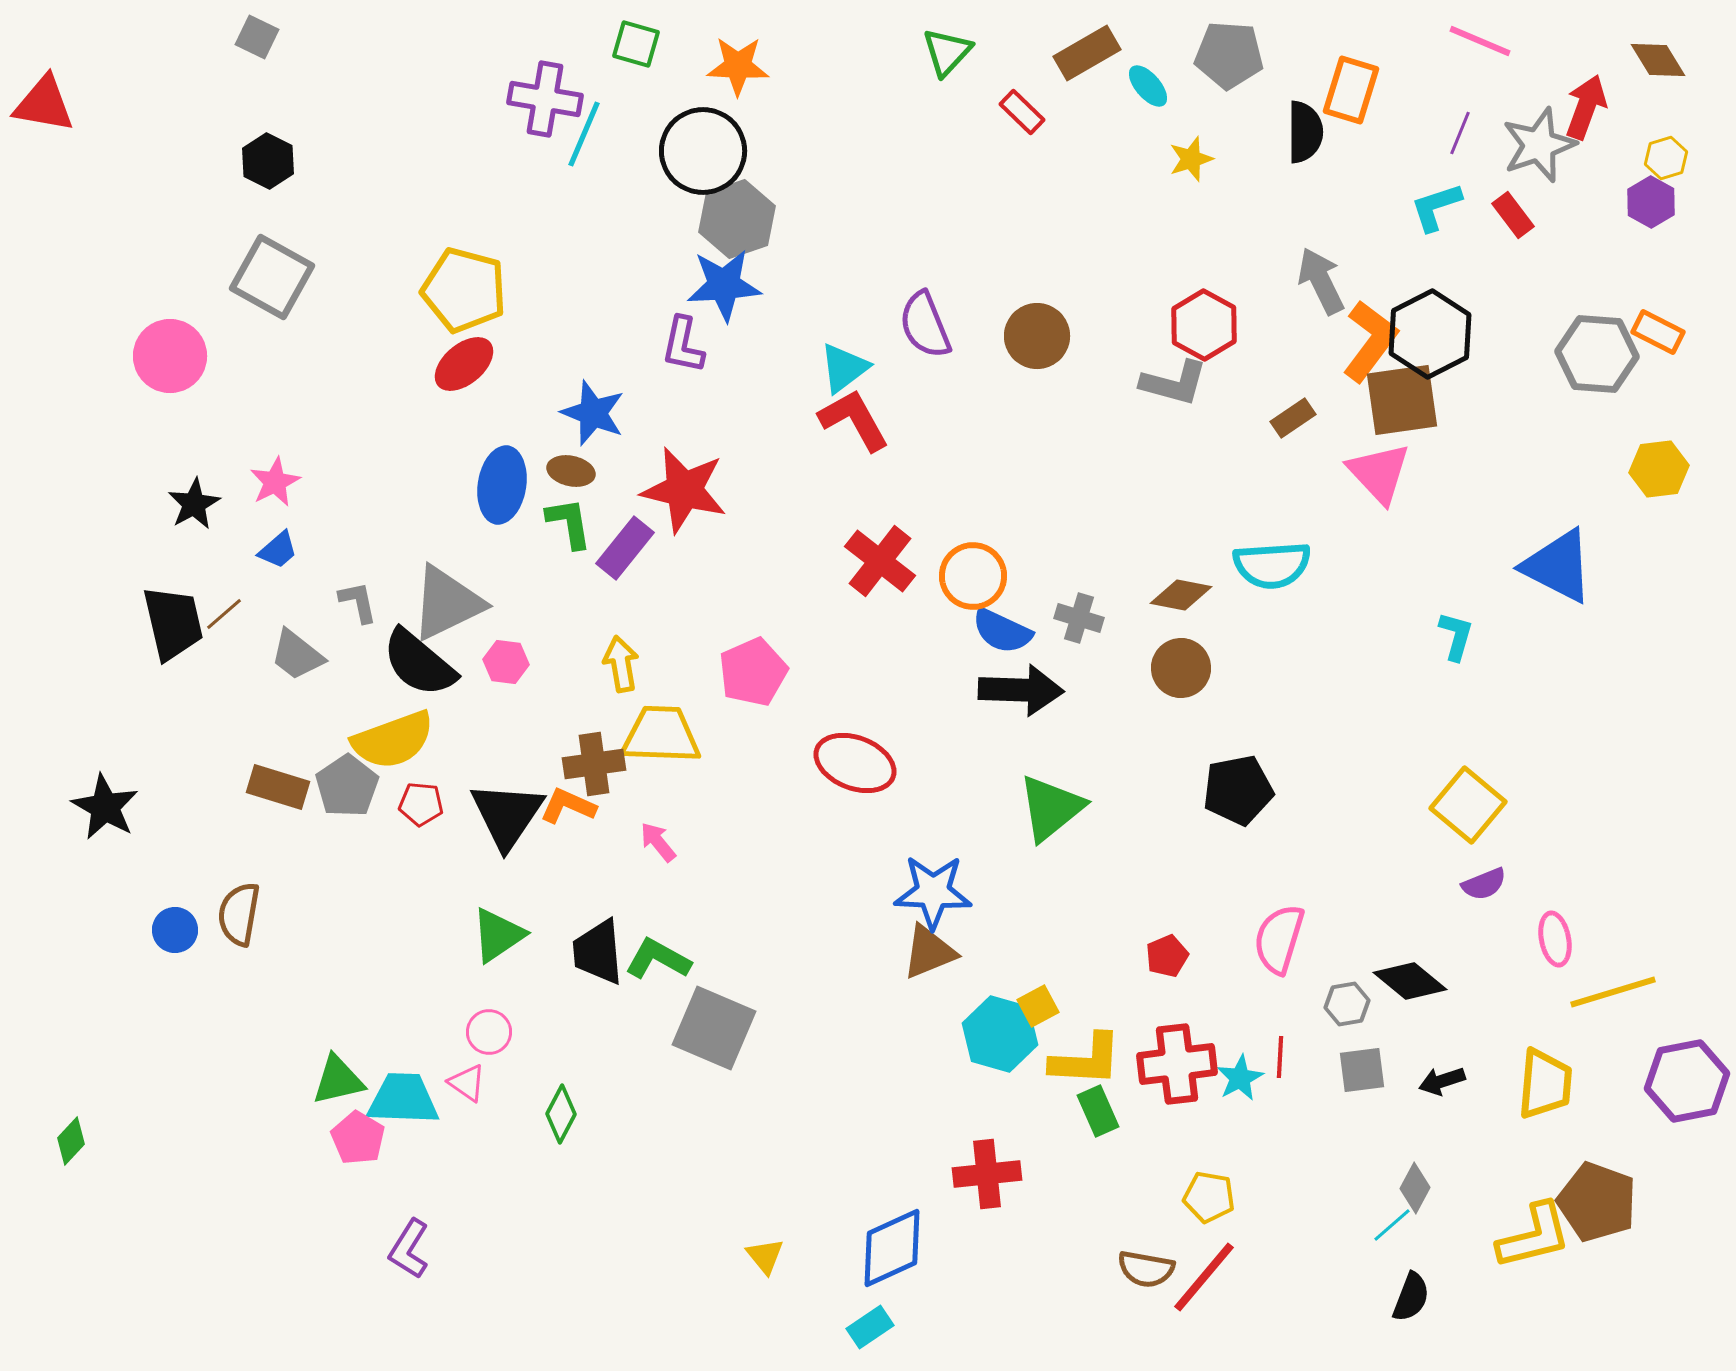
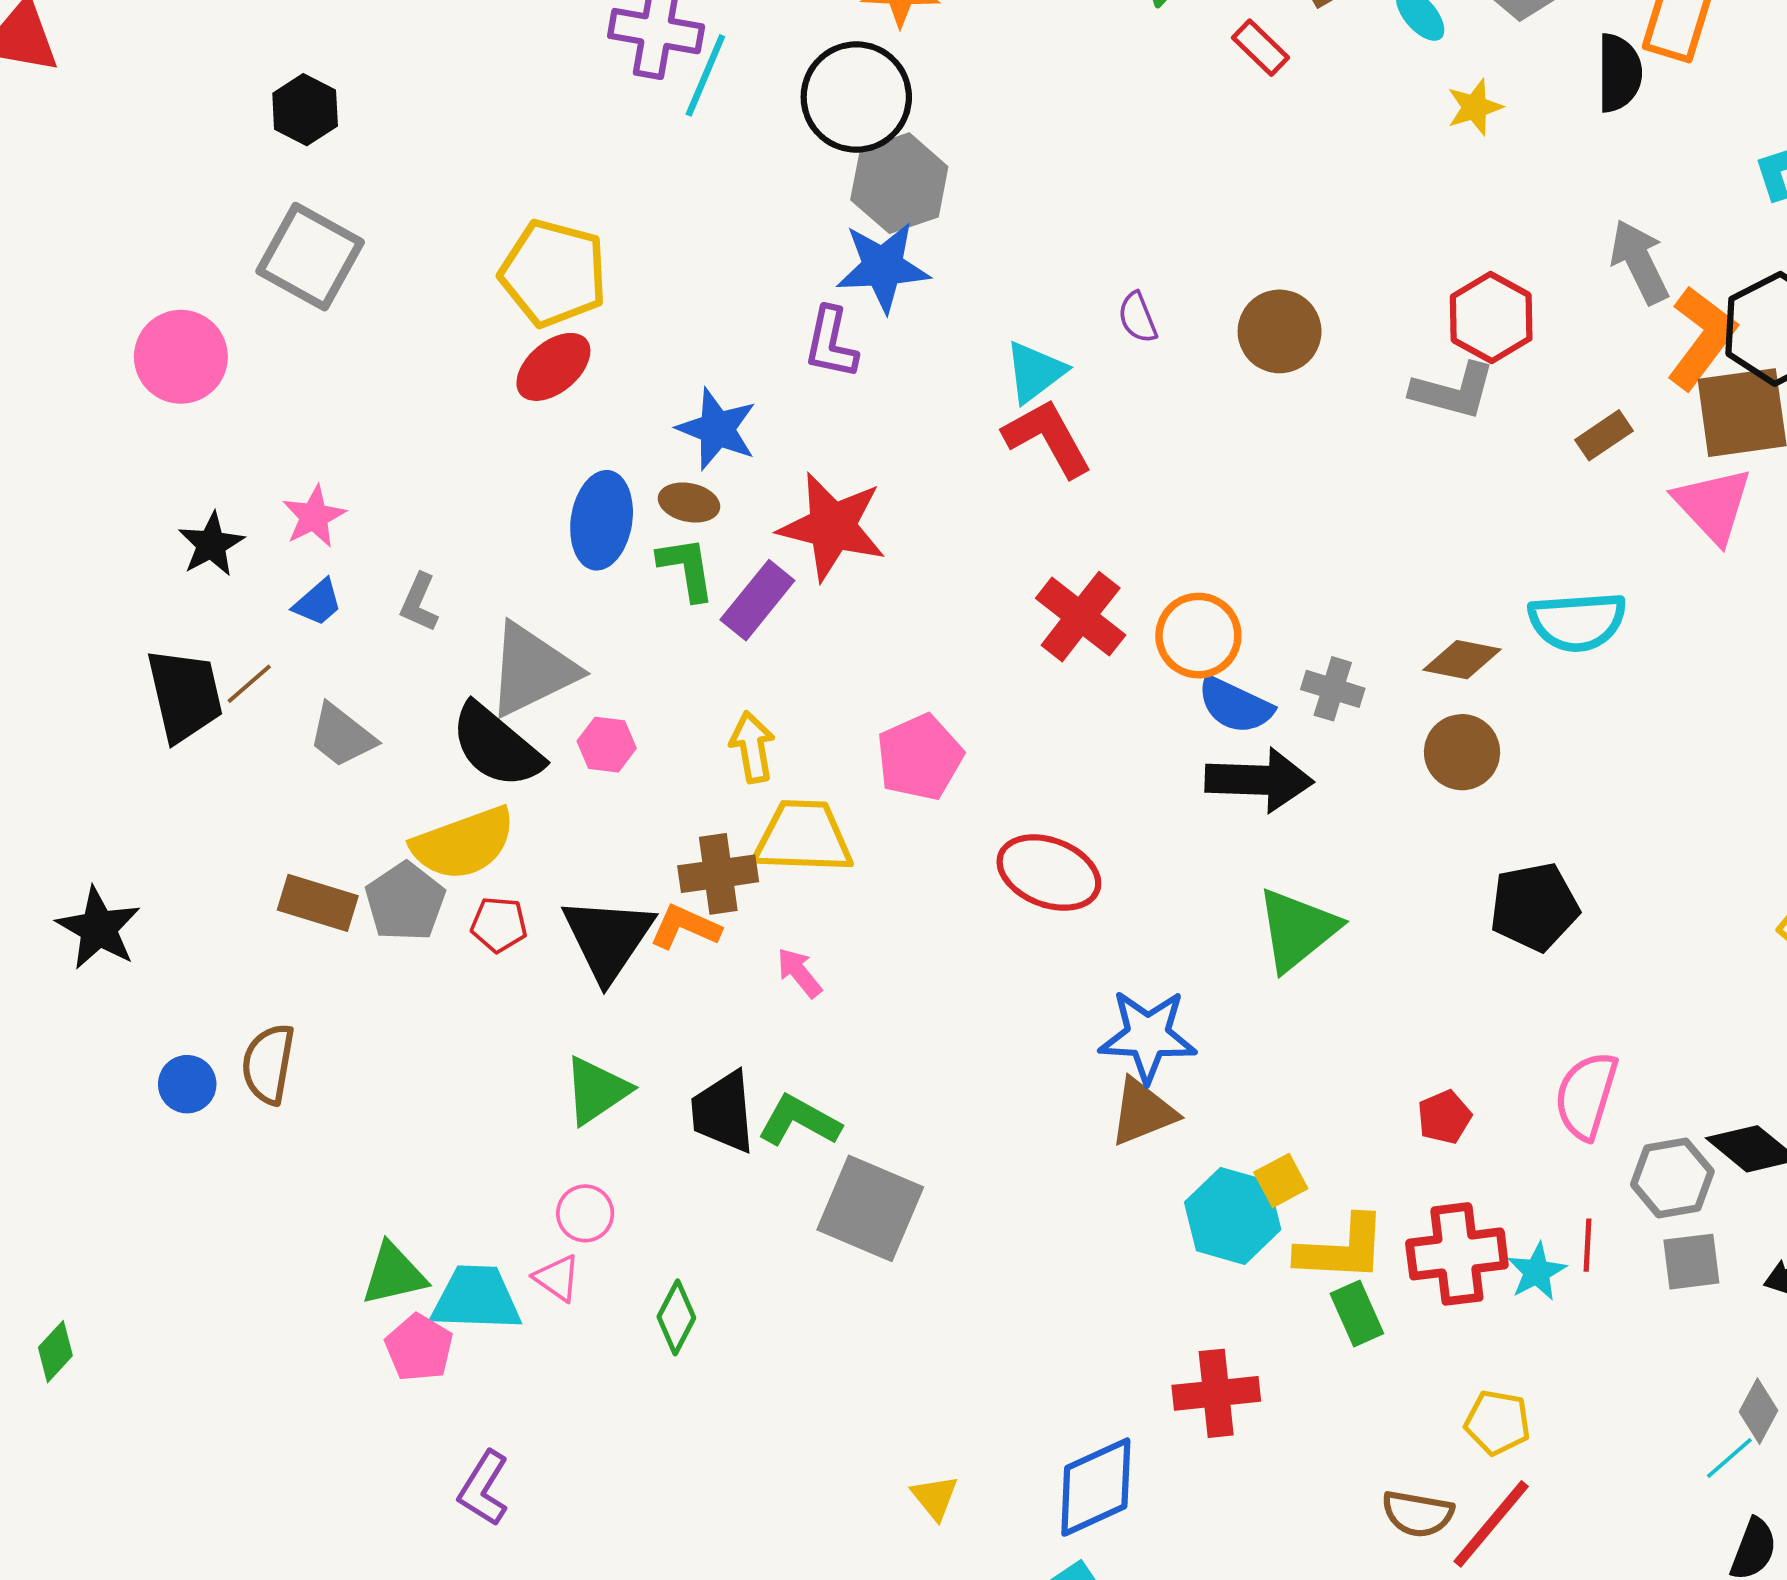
purple semicircle: (925, 325) -> (1138, 317), size x0.6
gray L-shape: (358, 602) -> (419, 603), moved, turned -144
gray hexagon: (1347, 1004) -> (1672, 1178), size x1.4

